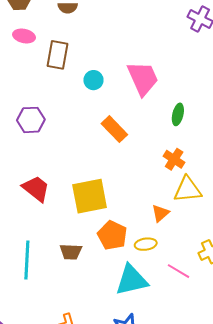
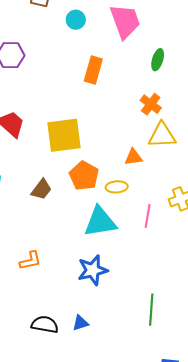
orange rectangle: (114, 129) -> (93, 70), turned 56
orange triangle: (160, 213) -> (133, 157), turned 30
brown trapezoid: (71, 252) -> (41, 189), turned -60
pink line: (178, 271) -> (148, 216), turned 65

